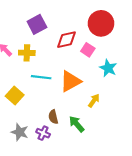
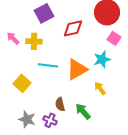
pink square: (88, 50) -> (114, 38), moved
cyan star: (108, 68) -> (102, 59), moved, turned 30
yellow arrow: (94, 101) -> (100, 88), turned -72

